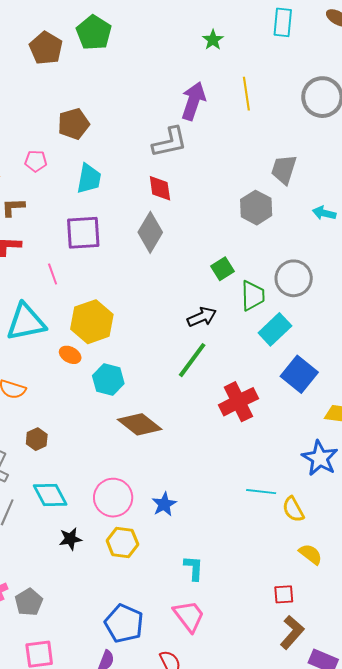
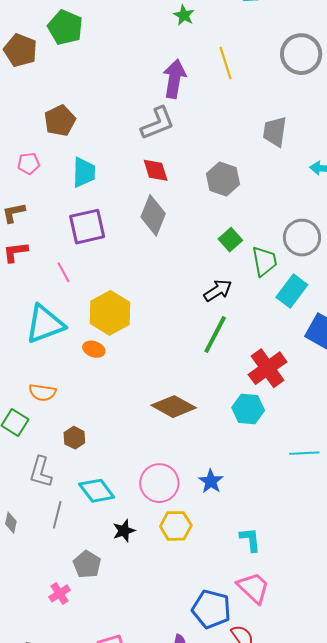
gray hexagon: (256, 208) -> (223, 179), moved
cyan hexagon: (108, 380) -> (248, 409), moved
gray pentagon: (29, 602) -> (87, 564), moved
blue pentagon: (124, 623) -> (211, 609), moved

